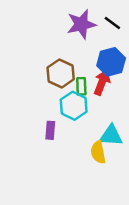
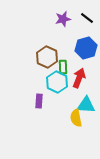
purple star: (81, 24) -> (63, 19), size x0.7
red arrow: (102, 82) -> (79, 78), moved

